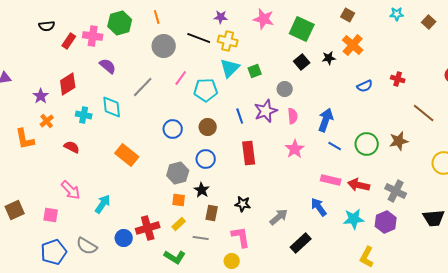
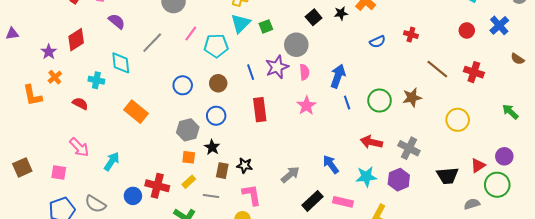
gray circle: (285, 89) -> (296, 45), size x1.5
cyan cross: (84, 115) -> (96, 80), moved
blue line: (335, 146) -> (347, 103), turned 40
pink rectangle: (331, 180) -> (343, 202), moved
black star: (243, 204) -> (245, 165), moved
red cross: (148, 228) -> (157, 186), turned 30

